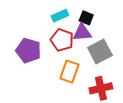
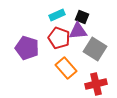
gray square: (100, 52) -> (95, 49), turned -30
orange rectangle: (69, 71) -> (66, 68), turned -60

